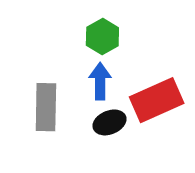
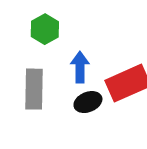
green hexagon: (102, 37) -> (45, 29), moved

